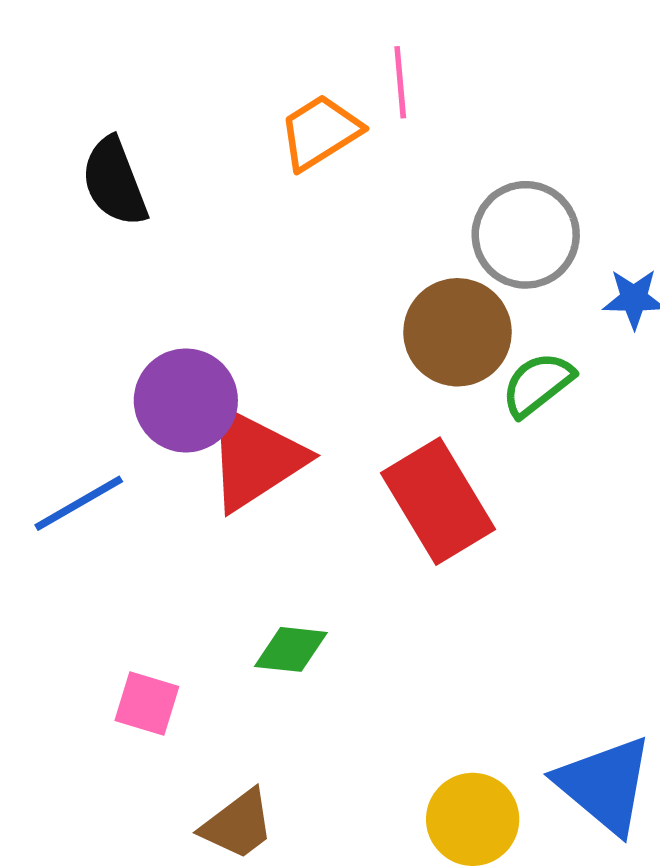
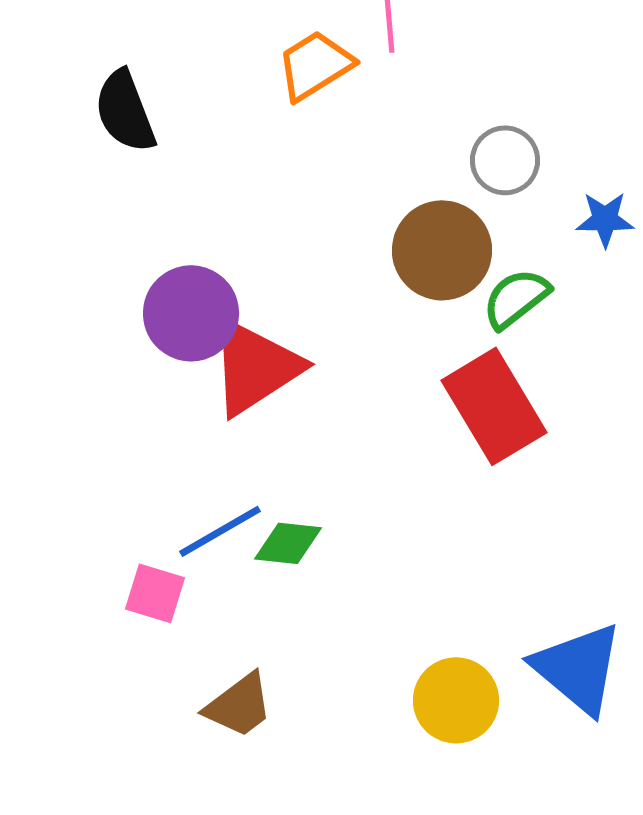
gray circle: (526, 235) -> (505, 160), size x0.7
red rectangle: (438, 501) -> (494, 406), moved
blue line: (79, 503) -> (220, 531), moved

